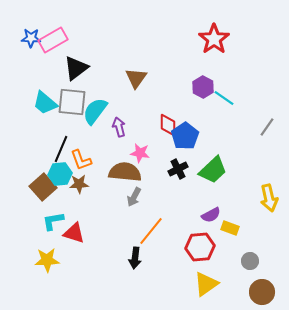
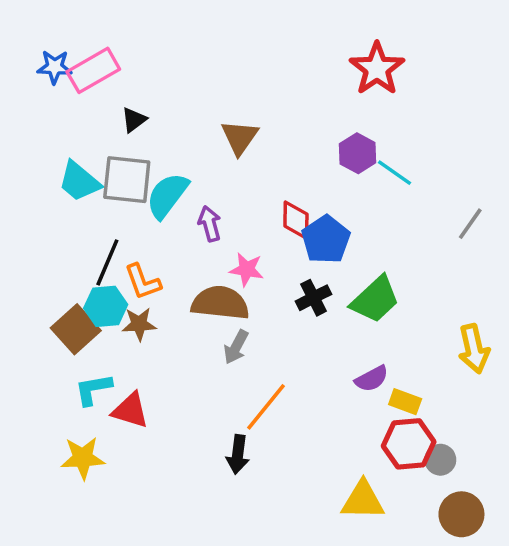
black triangle: (76, 68) -> (134, 120), size x0.6
red hexagon: (200, 247) -> (409, 444), moved
yellow triangle: (206, 284) -> (363, 500), turned 36

